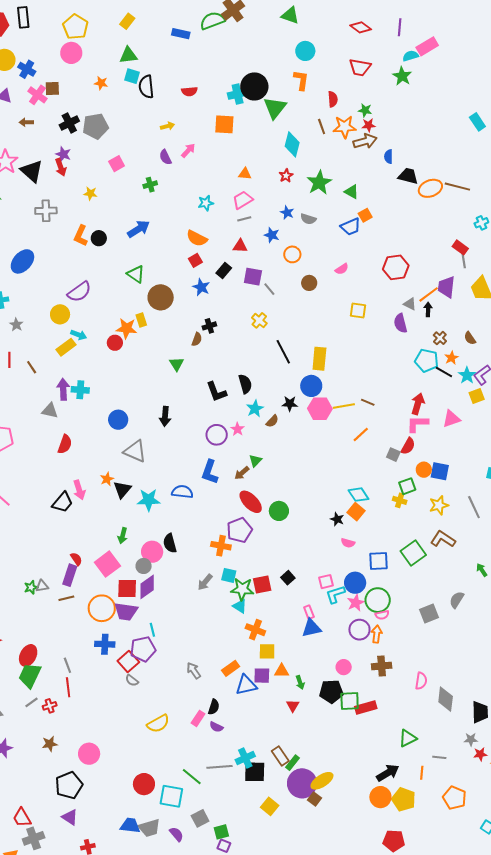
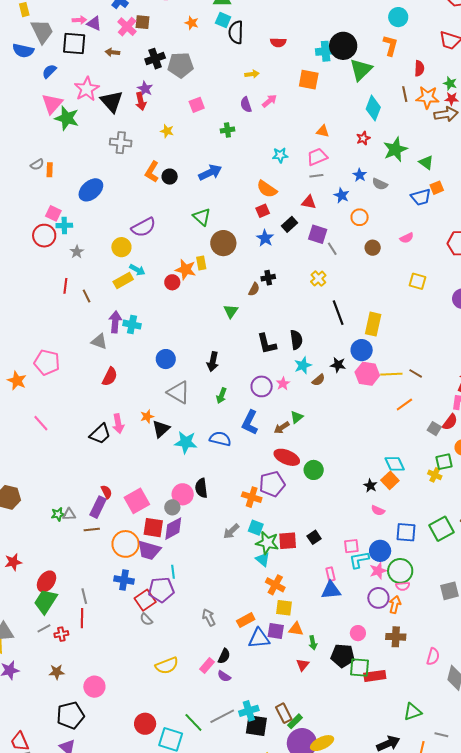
red ellipse: (251, 502) -> (287, 457), turned -30
green arrow: (123, 536) -> (221, 396), moved
gray line: (220, 767) -> (222, 716), turned -30

